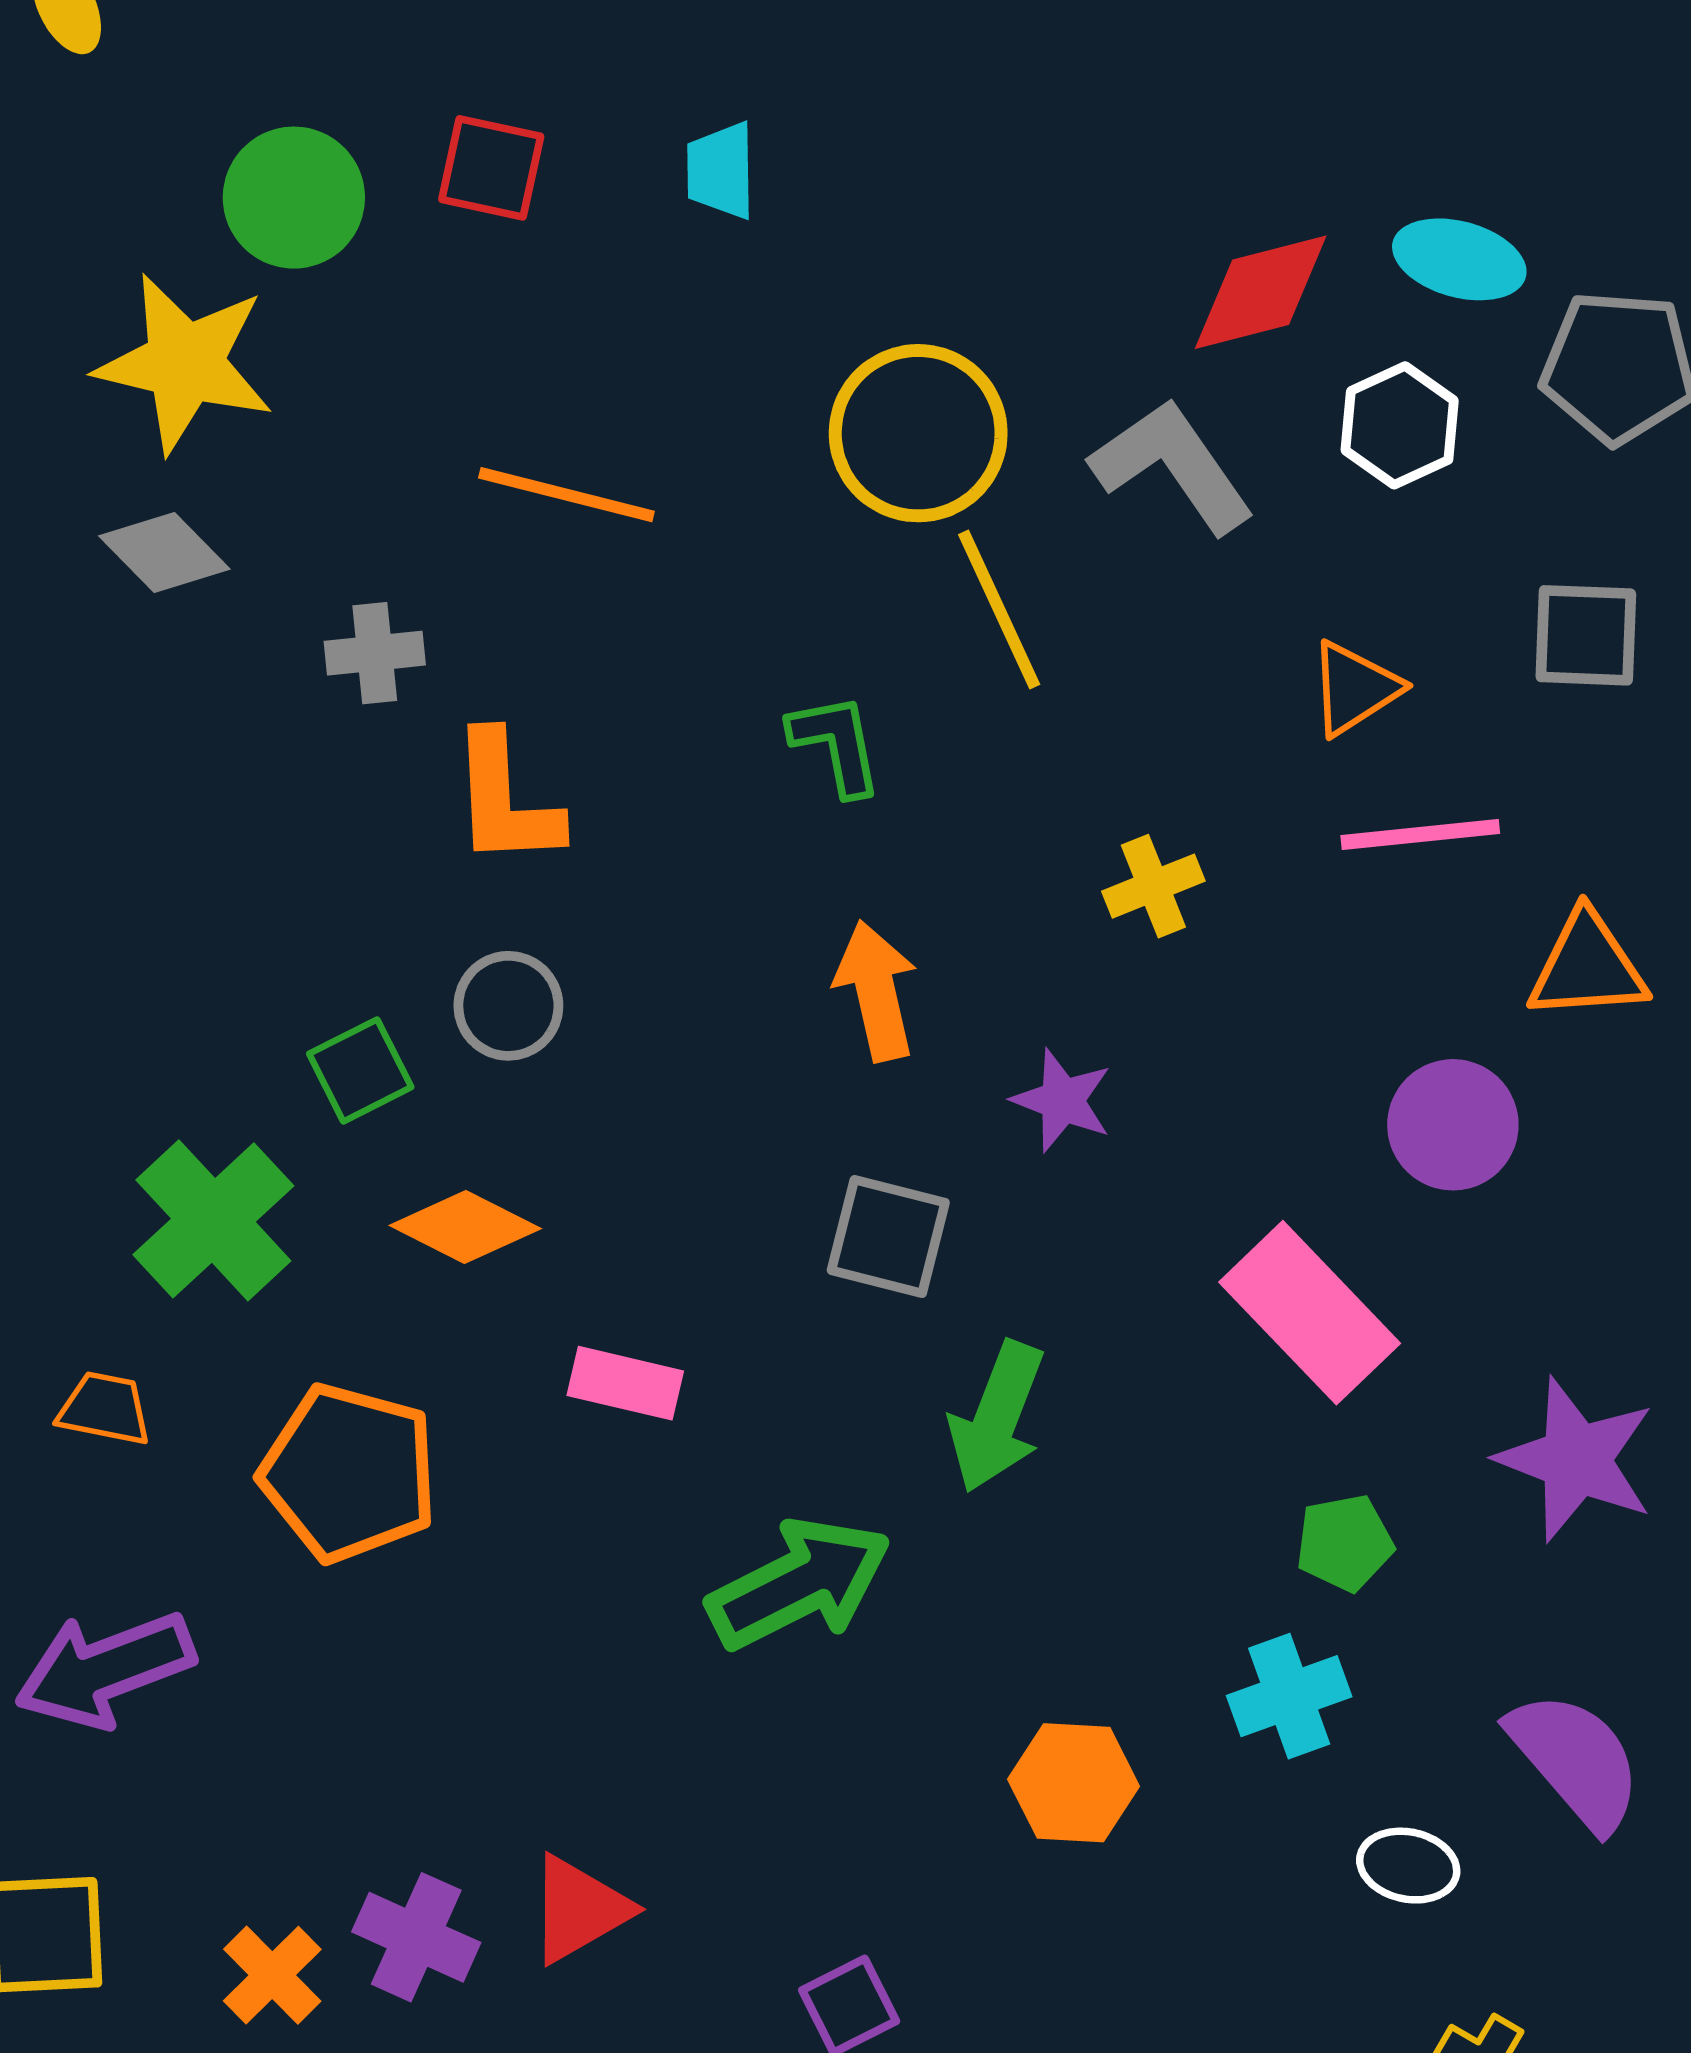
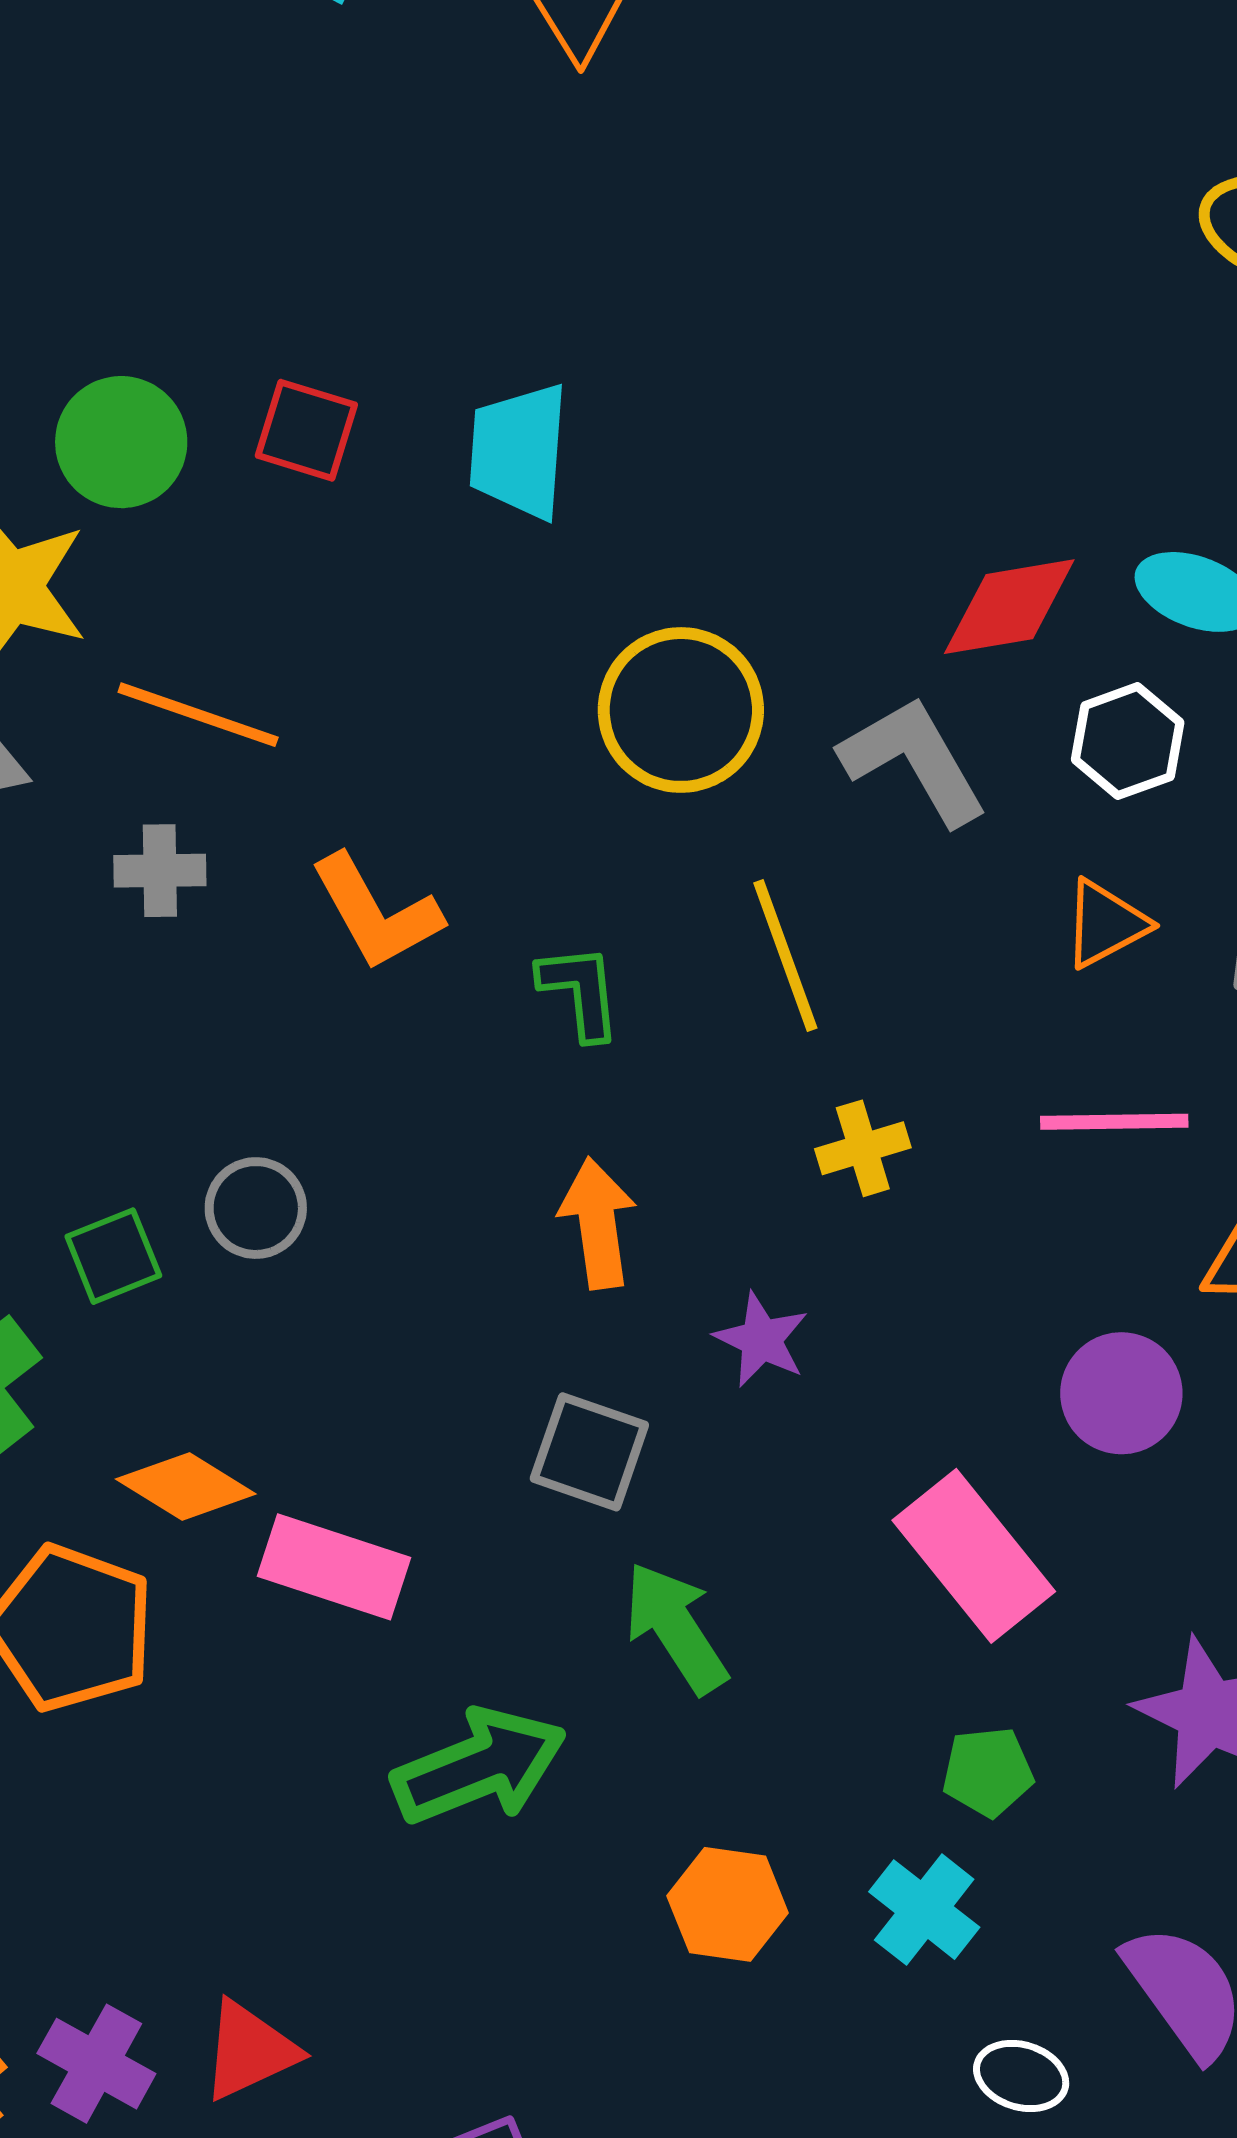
cyan trapezoid: (721, 171) -> (519, 451), size x1.5
orange line: (566, 495) -> (198, 715), moved
yellow line: (999, 609) -> (785, 956), moved
orange triangle: (1354, 688) -> (1105, 924), moved
orange L-shape: (505, 800) -> (376, 912), moved, turned -31
orange diamond: (465, 1227) -> (186, 1486), moved
pink rectangle: (625, 1383) -> (334, 1567), size x1.4
green arrow: (997, 1417) -> (676, 1628), turned 121
cyan cross: (1289, 1696) -> (924, 1910), turned -37
orange hexagon: (1074, 1783) -> (728, 1904), moved

